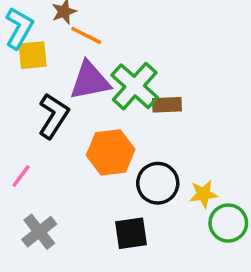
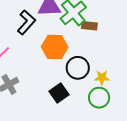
green circle: (228, 223) -> (99, 98), moved
black square: (131, 233) -> (59, 93), turned -36

